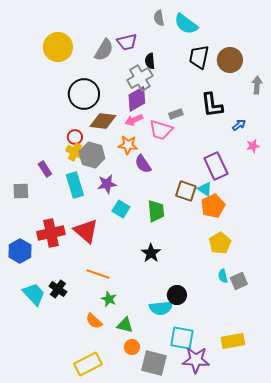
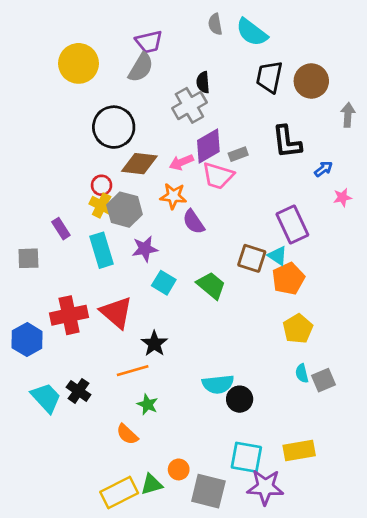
purple trapezoid: (127, 42) -> (149, 42), moved
purple diamond: (137, 99) -> (208, 146), moved
green trapezoid: (156, 211) -> (211, 285), turned -45
black star: (151, 253) -> (154, 344), moved
orange line: (98, 274) -> (133, 371), turned -35
cyan semicircle: (161, 308) -> (218, 384), moved
green triangle: (125, 325) -> (152, 484), moved, turned -30
yellow rectangle: (233, 341) -> (299, 451), moved

